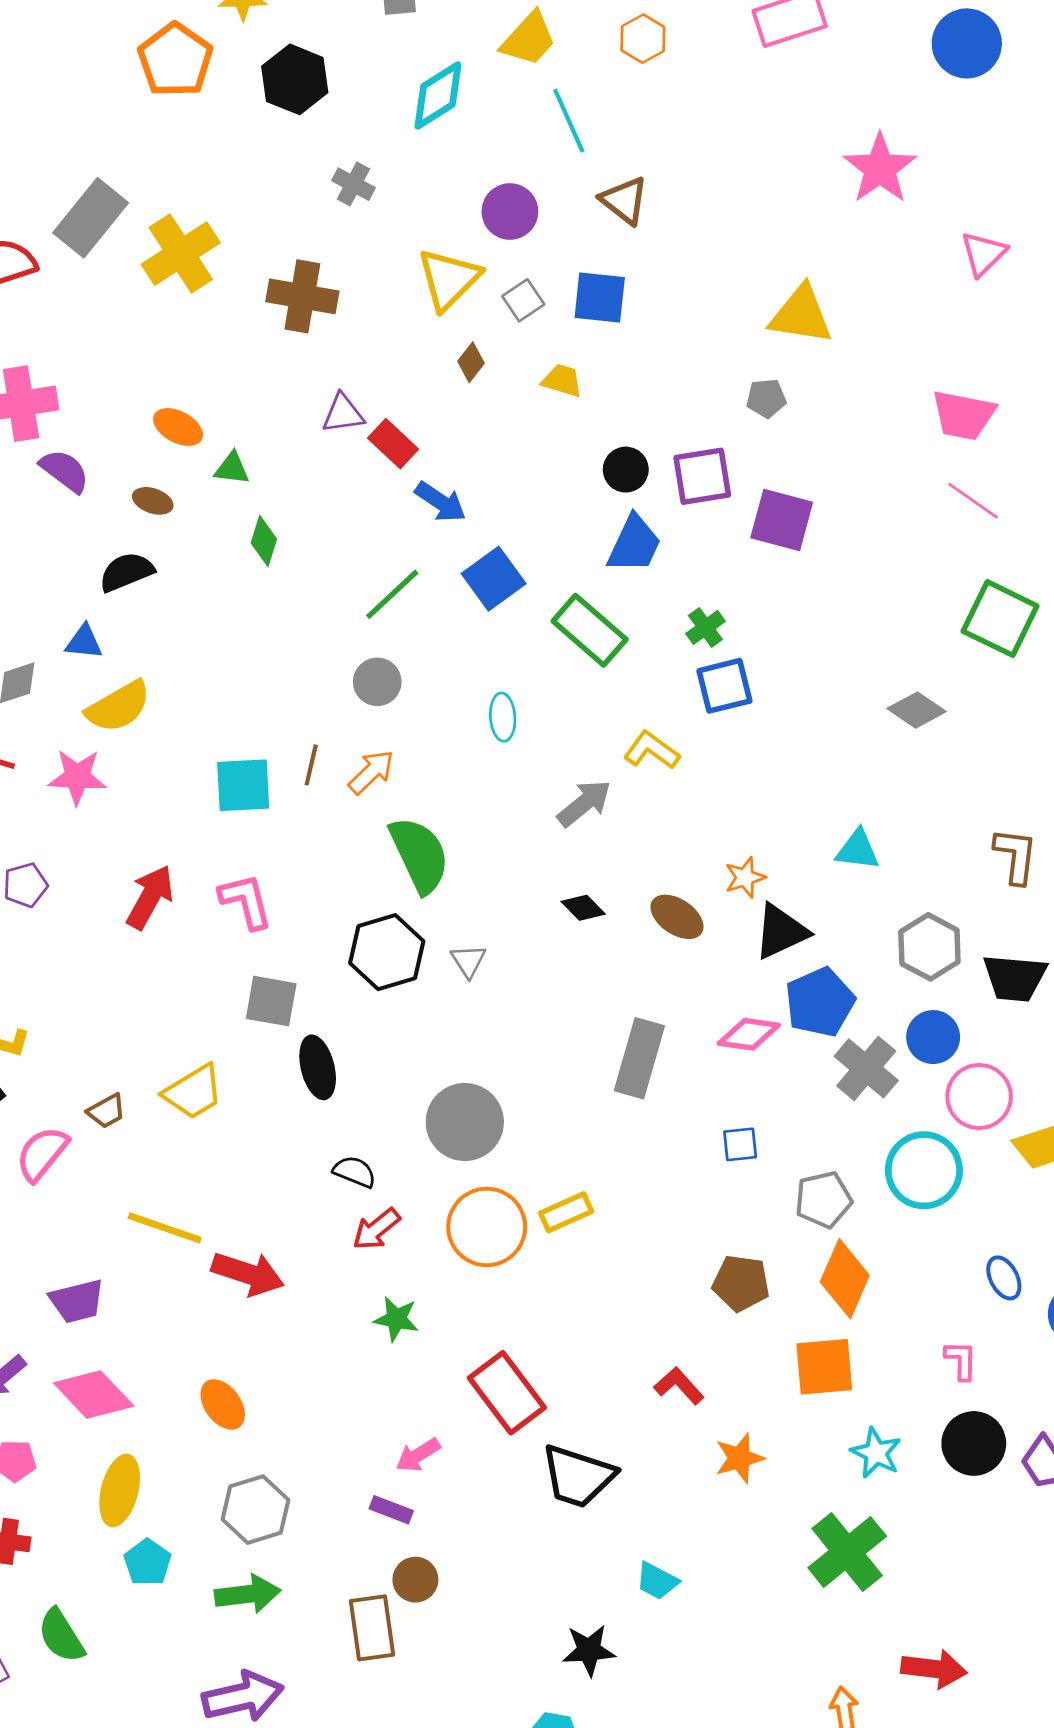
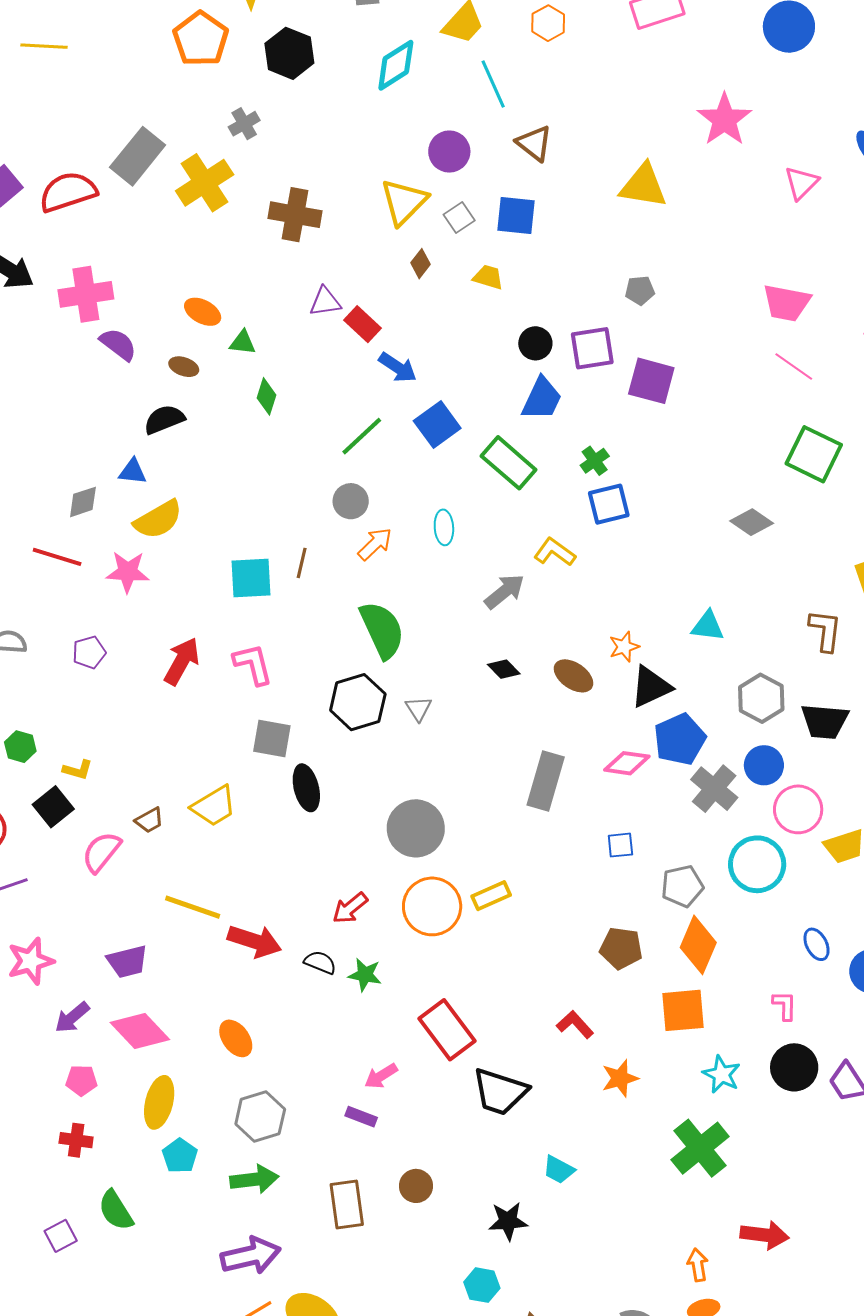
gray cross: (353, 184) -> (244, 124), moved, turned 32
yellow triangle: (801, 315) -> (643, 186), moved
orange arrow: (371, 772) -> (375, 544), moved
black semicircle: (355, 1172) -> (320, 962), moved
brown circle: (415, 1580) -> (416, 1186), moved

